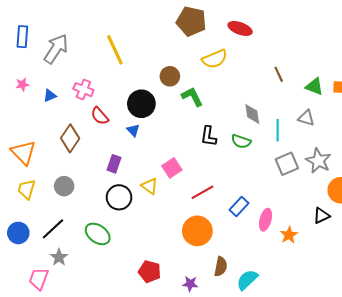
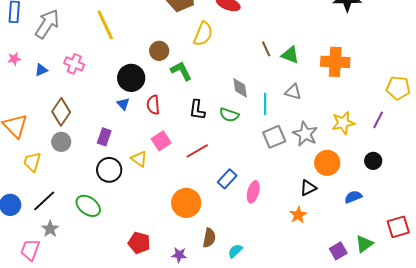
yellow semicircle: (215, 59) -> (203, 34), turned -45
green triangle: (314, 86) -> (290, 55), moved
red semicircle: (100, 116) -> (153, 105), moved, turned 36
gray circle: (64, 186) -> (61, 142), moved
yellow trapezoid: (26, 189) -> (32, 162), moved
red line: (202, 192) -> (197, 151), moved
orange star: (289, 235) -> (298, 215), moved
cyan semicircle: (247, 280) -> (235, 251), size x0.7

